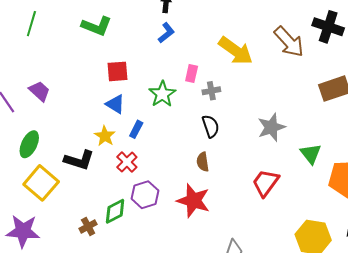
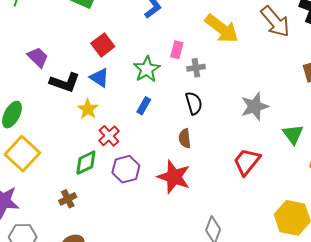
red square: (117, 71) -> (103, 45), turned -35
purple trapezoid: (40, 91) -> (38, 57), moved
blue rectangle: (136, 129) -> (144, 106), moved
black L-shape: (79, 160) -> (65, 82), moved
green diamond: (115, 211) -> (86, 163), moved

